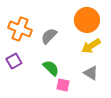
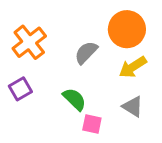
orange cross: (20, 29) -> (29, 42), turned 30
gray semicircle: (49, 36) -> (86, 53), moved

